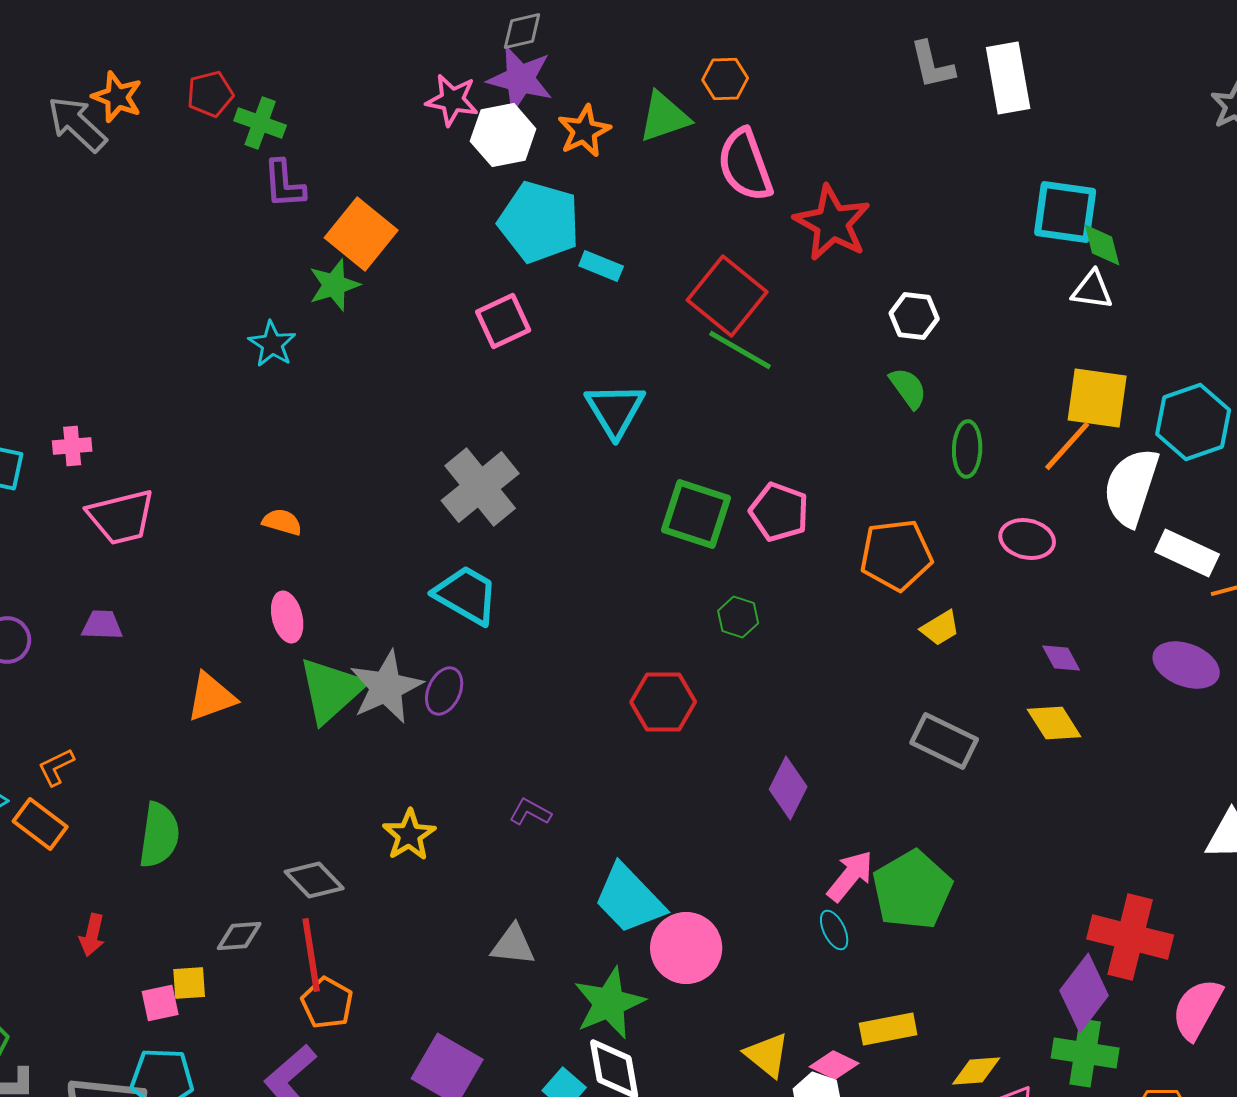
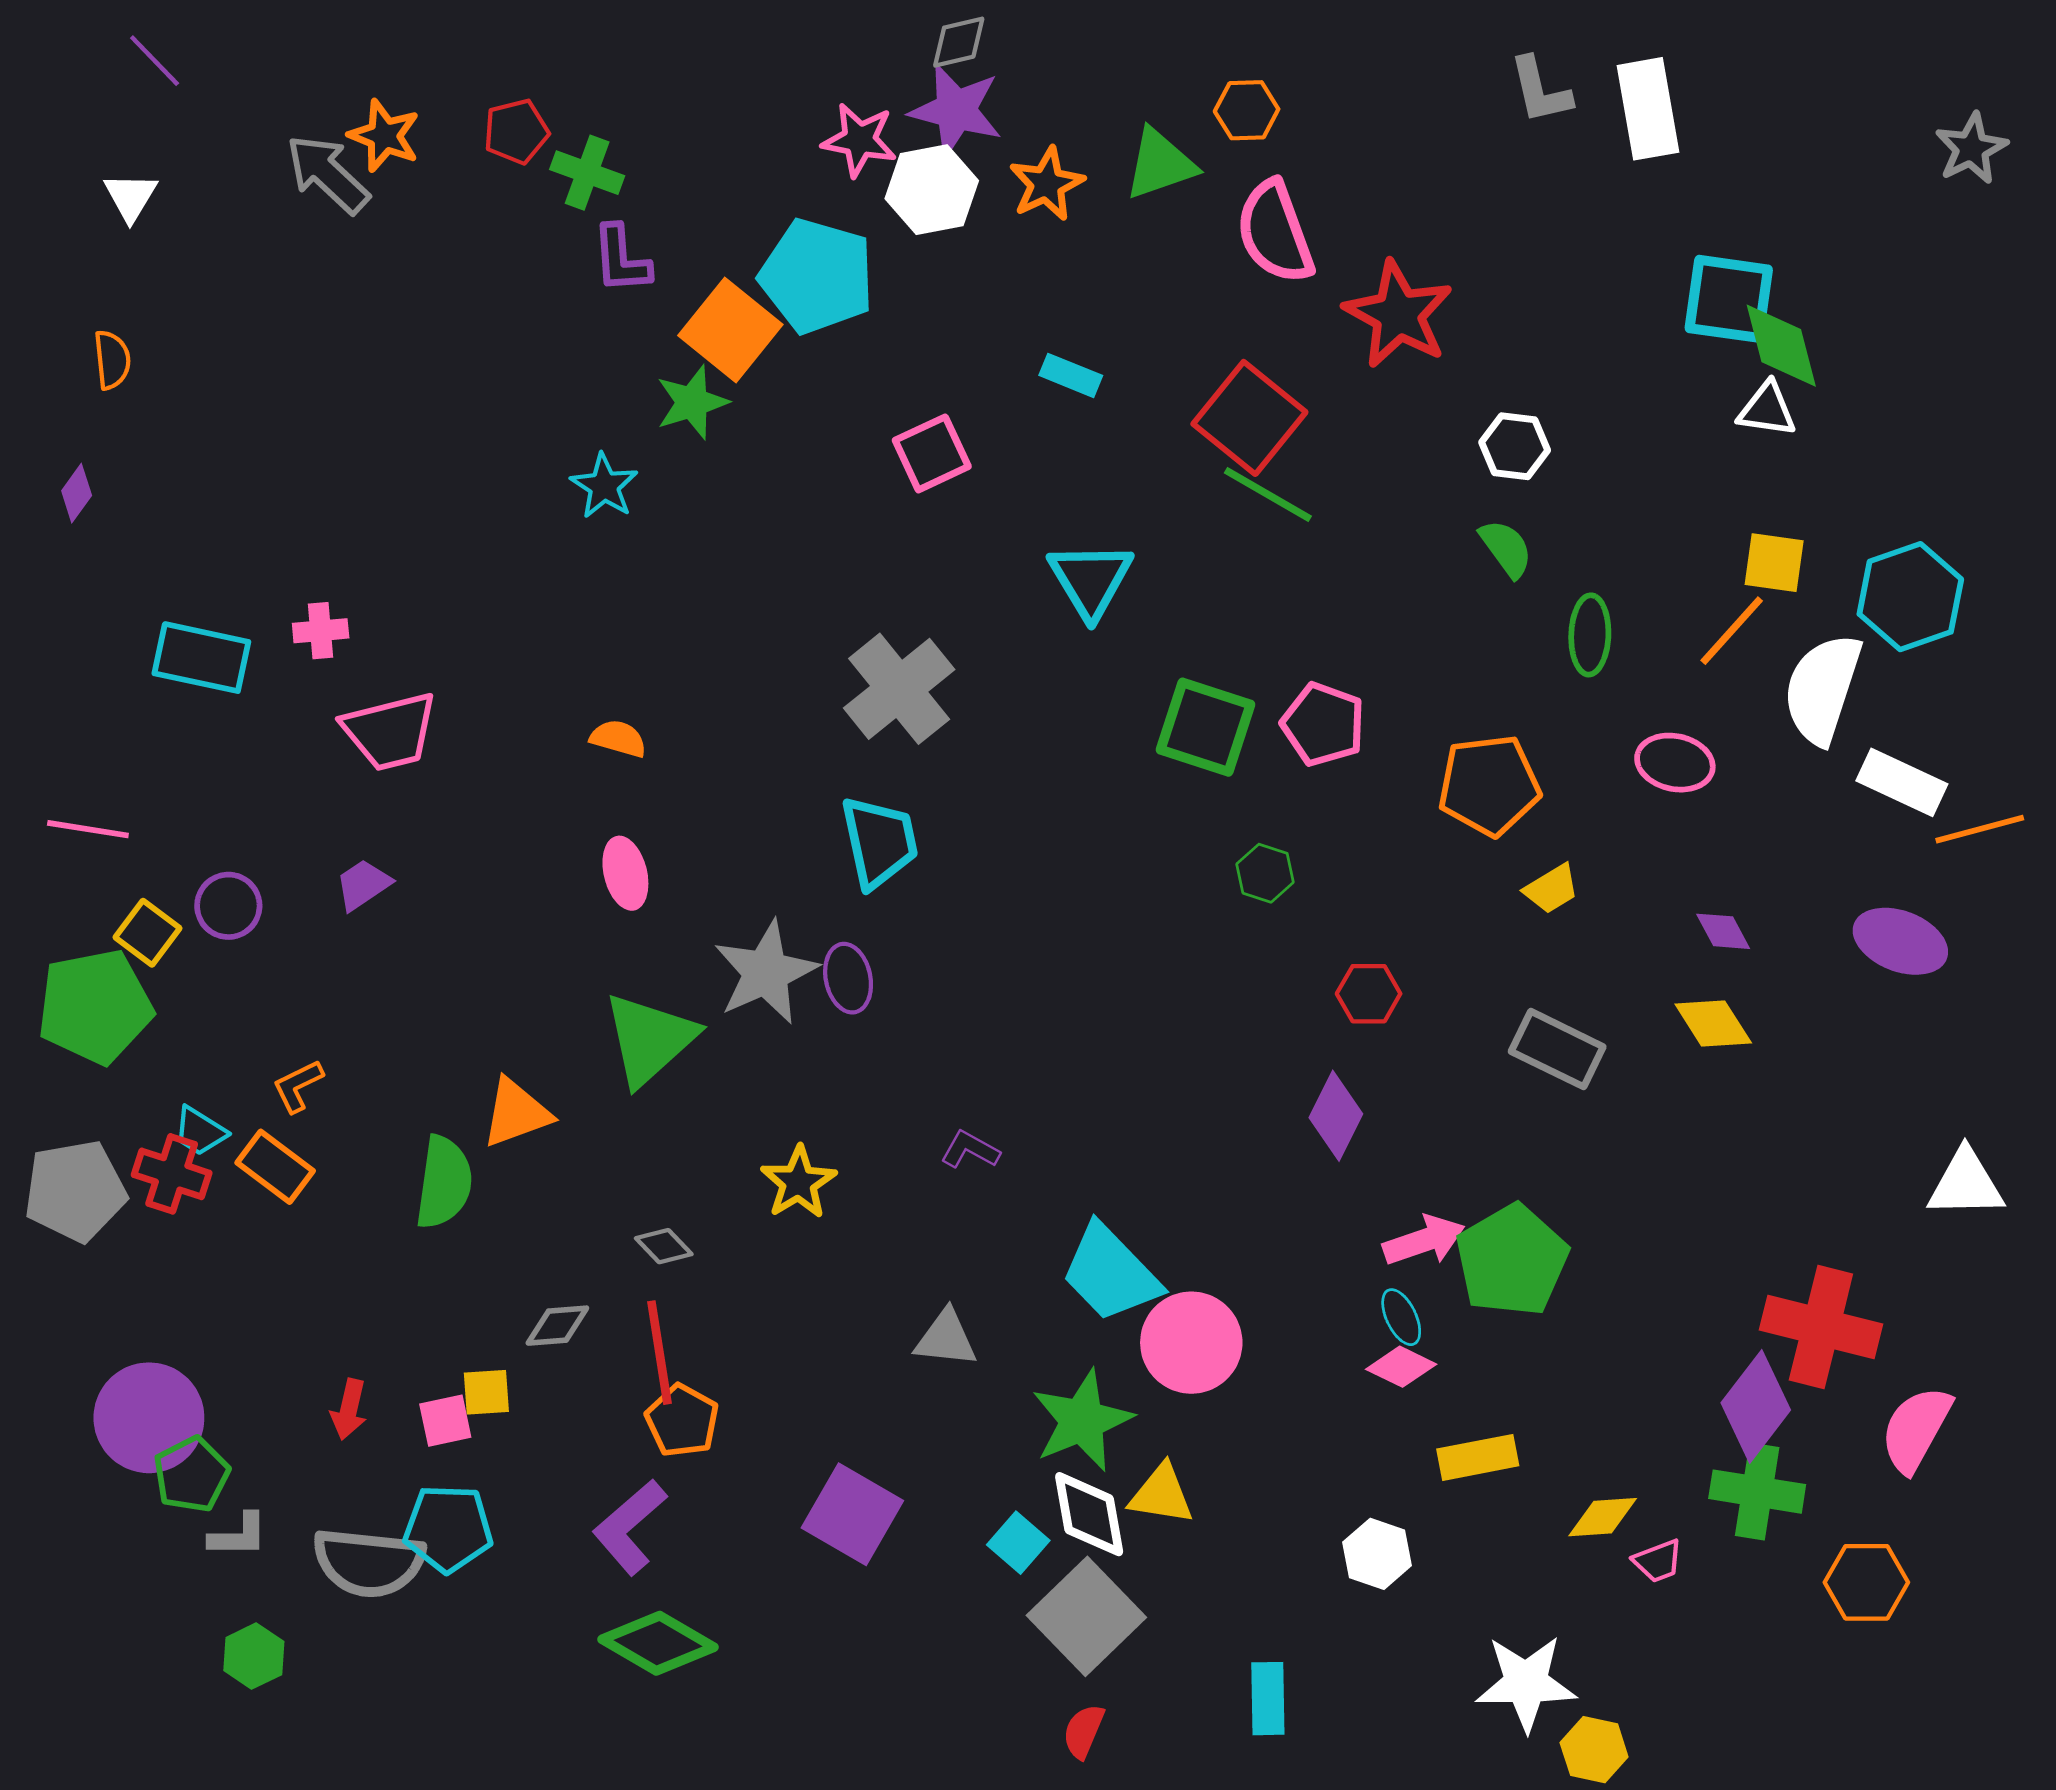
cyan pentagon: (539, 222) -> (817, 276), moved
green diamond: (1102, 245) -> (1781, 346), size x1.4
yellow square: (1097, 398) -> (1774, 563), size x0.7
cyan trapezoid: (466, 595) -> (879, 842), turned 48
purple trapezoid: (102, 625) -> (363, 885), turned -36
green triangle: (331, 690) -> (650, 1039), moved
purple ellipse: (444, 691) -> (848, 978), turned -36
orange triangle: (211, 697) -> (516, 1113), moved
red hexagon: (663, 702) -> (1369, 994), moved, size x0.7
pink arrow: (850, 876) -> (1424, 1241), turned 32
gray diamond: (314, 880) -> (664, 1246), size x0.7
red arrow: (92, 935) -> (349, 1409), moved
yellow triangle: (767, 1055) -> (1162, 1494), moved, turned -30
pink diamond: (834, 1065) -> (1401, 1367), moved

